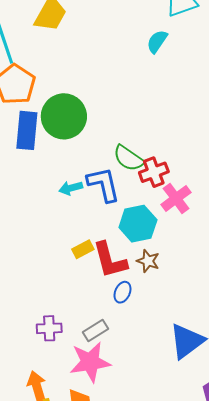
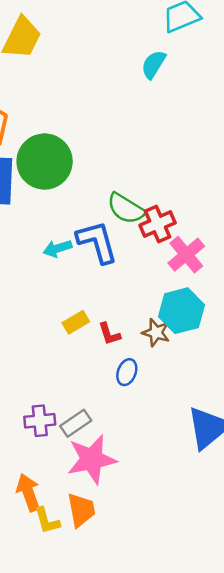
cyan hexagon: (138, 224) -> (181, 311), moved
red L-shape: (110, 260) -> (109, 334), size x0.5
gray rectangle: (96, 331) -> (76, 423), moved

